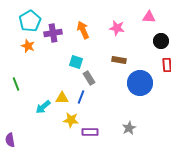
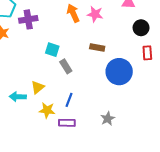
orange arrow: (83, 30) -> (73, 13), moved
blue line: (81, 97) -> (69, 100), moved
yellow triangle: (62, 98) -> (38, 87), turned -40
cyan arrow: (43, 107) -> (18, 97), turned 42

